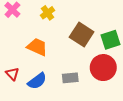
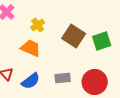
yellow cross: (48, 13) -> (38, 25), moved
red circle: (103, 68) -> (95, 82), moved

